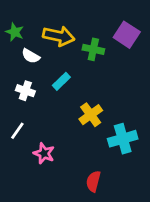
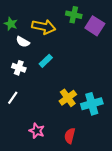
green cross: (93, 49) -> (74, 15), moved
yellow cross: (91, 115) -> (68, 98), moved
pink star: (44, 153) -> (37, 131), moved

